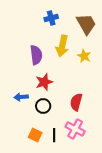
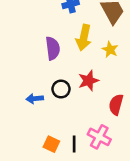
red star: (44, 82) -> (89, 81), moved
red semicircle: (76, 102) -> (116, 105), moved
black circle: (43, 106) -> (61, 89), moved

